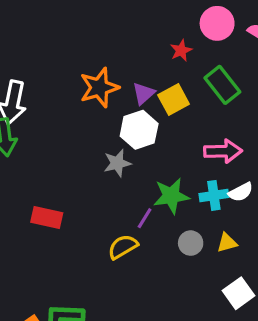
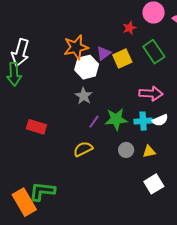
white hexagon: (139, 130) -> (87, 67), moved
gray star: (117, 163) -> (84, 96), turned -30
purple line: (145, 218) -> (94, 122), moved

